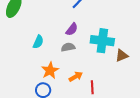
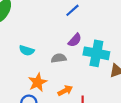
purple semicircle: (72, 29) -> (75, 40), moved
cyan semicircle: (38, 42) -> (27, 50), turned 80

